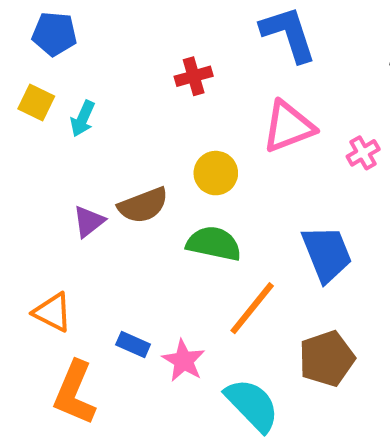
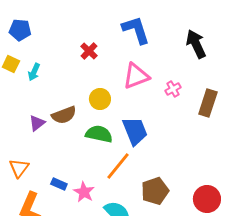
red cross: (194, 76) -> (89, 51), turned -30
blue trapezoid: (327, 254) -> (135, 131), moved
orange triangle: (52, 312) -> (19, 168), turned 40

